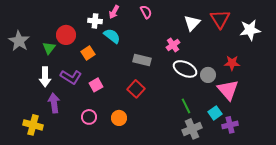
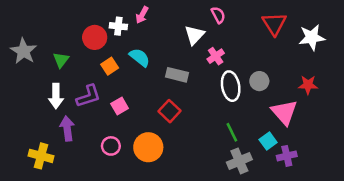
pink semicircle: (146, 12) -> (218, 15), moved
white triangle: (192, 23) -> (194, 35), moved
red circle: (66, 35) -> (95, 37), moved
cyan semicircle: (112, 36) -> (140, 57), moved
red star: (232, 63) -> (308, 85), moved
white ellipse: (185, 69) -> (231, 86), turned 55
gray circle: (208, 75) -> (259, 81), moved
purple L-shape: (71, 77) -> (88, 96), turned -50
orange circle: (119, 118) -> (148, 147), size x1.5

